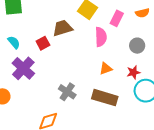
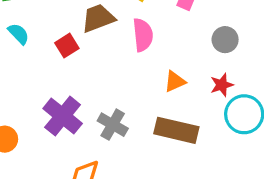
pink semicircle: (101, 37) -> (143, 35), moved
cyan semicircle: (14, 42) -> (19, 34), moved
purple cross: (23, 68) -> (63, 116), moved

